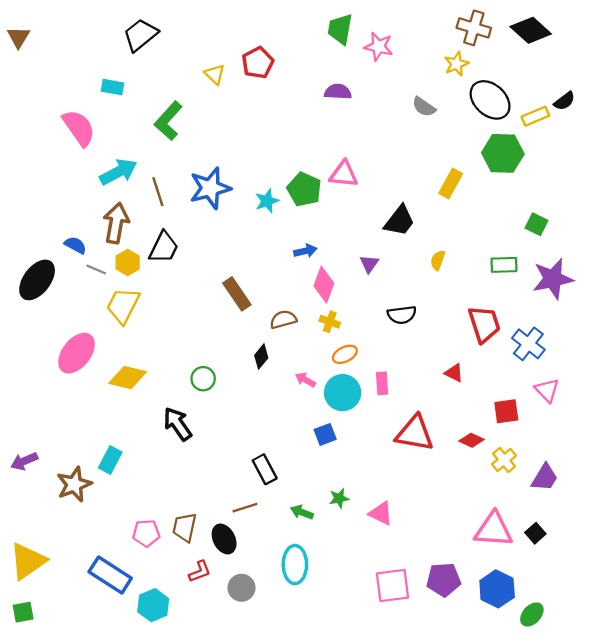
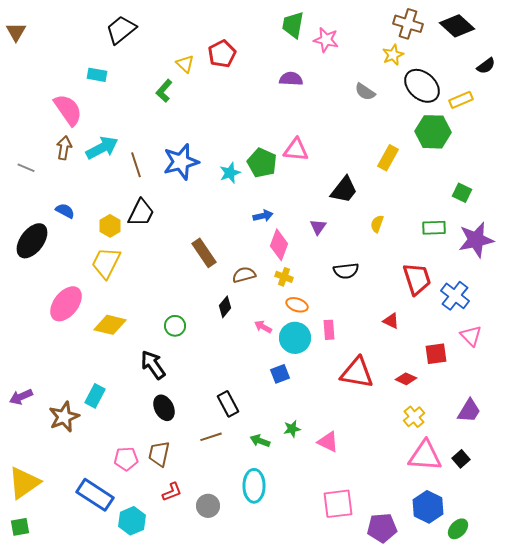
black semicircle: (564, 101) -> (486, 66), moved
green L-shape: (168, 121) -> (164, 91), moved, size x0.7
brown arrow: (116, 223) -> (64, 148), moved, size x0.7
gray line: (96, 269) -> (26, 168), moved
orange ellipse: (345, 354) -> (297, 305), turned 45
yellow cross: (504, 460) -> (414, 417), moved
black ellipse: (224, 539) -> (164, 408), moved
purple pentagon: (444, 580) -> (382, 528), moved

